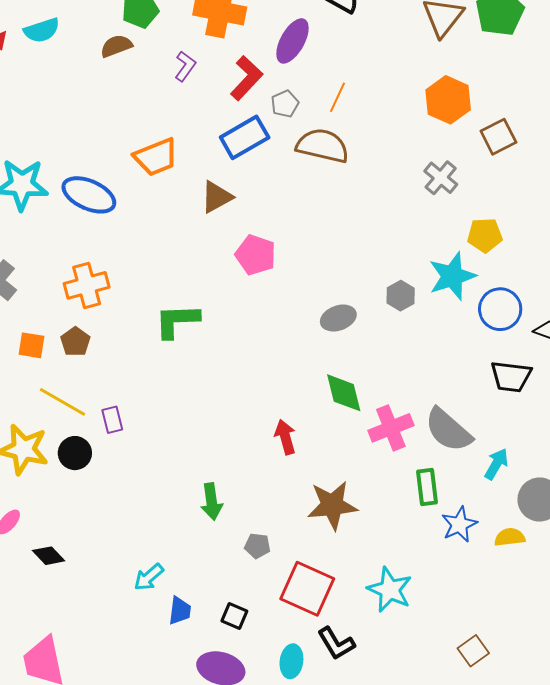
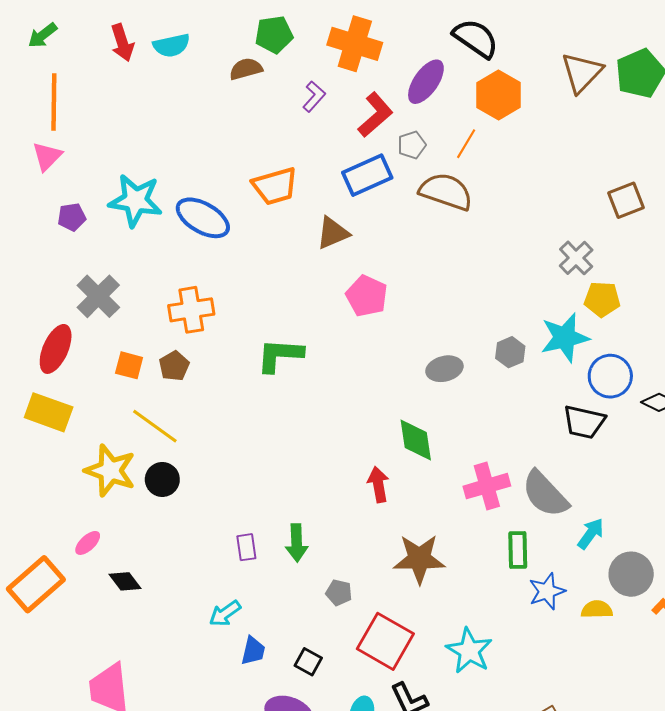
orange hexagon: (448, 100) -> (498, 95), moved
gray cross: (441, 178) -> (576, 258), moved
black trapezoid: (511, 377) -> (584, 422), moved
green diamond: (344, 393) -> (416, 440), moved
purple rectangle: (112, 420) -> (246, 547), moved

